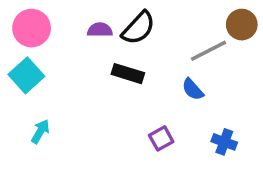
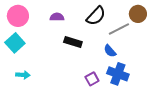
black semicircle: (138, 28) -> (96, 16), moved
cyan arrow: (40, 131) -> (23, 75), turned 64
blue cross: (224, 142) -> (118, 74), moved, size x1.5

